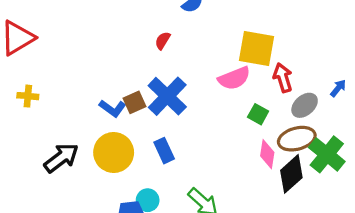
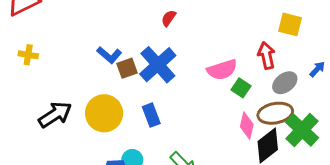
red semicircle: (163, 41) -> (169, 18), moved
yellow square: (256, 48) -> (290, 24), moved, size x0.7
pink semicircle: (234, 78) -> (222, 70), moved
blue L-shape: (113, 108) -> (109, 55), moved

